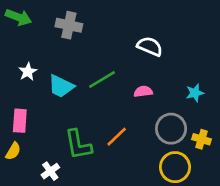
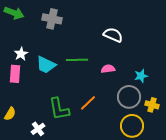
green line: (102, 80) -> (77, 60), turned 30
cyan star: (195, 93) -> (141, 76), moved
pink rectangle: (20, 121) -> (15, 74), moved

